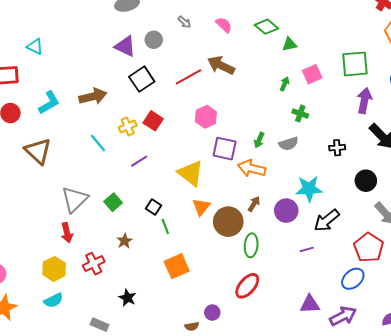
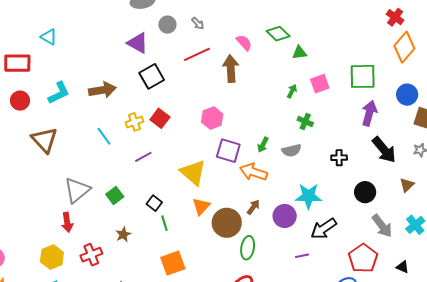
pink semicircle: (224, 25) -> (244, 43), moved
gray circle: (154, 40) -> (167, 25), moved
brown arrow: (221, 65) -> (231, 68), turned 56
red line: (188, 77) -> (197, 54), moved

